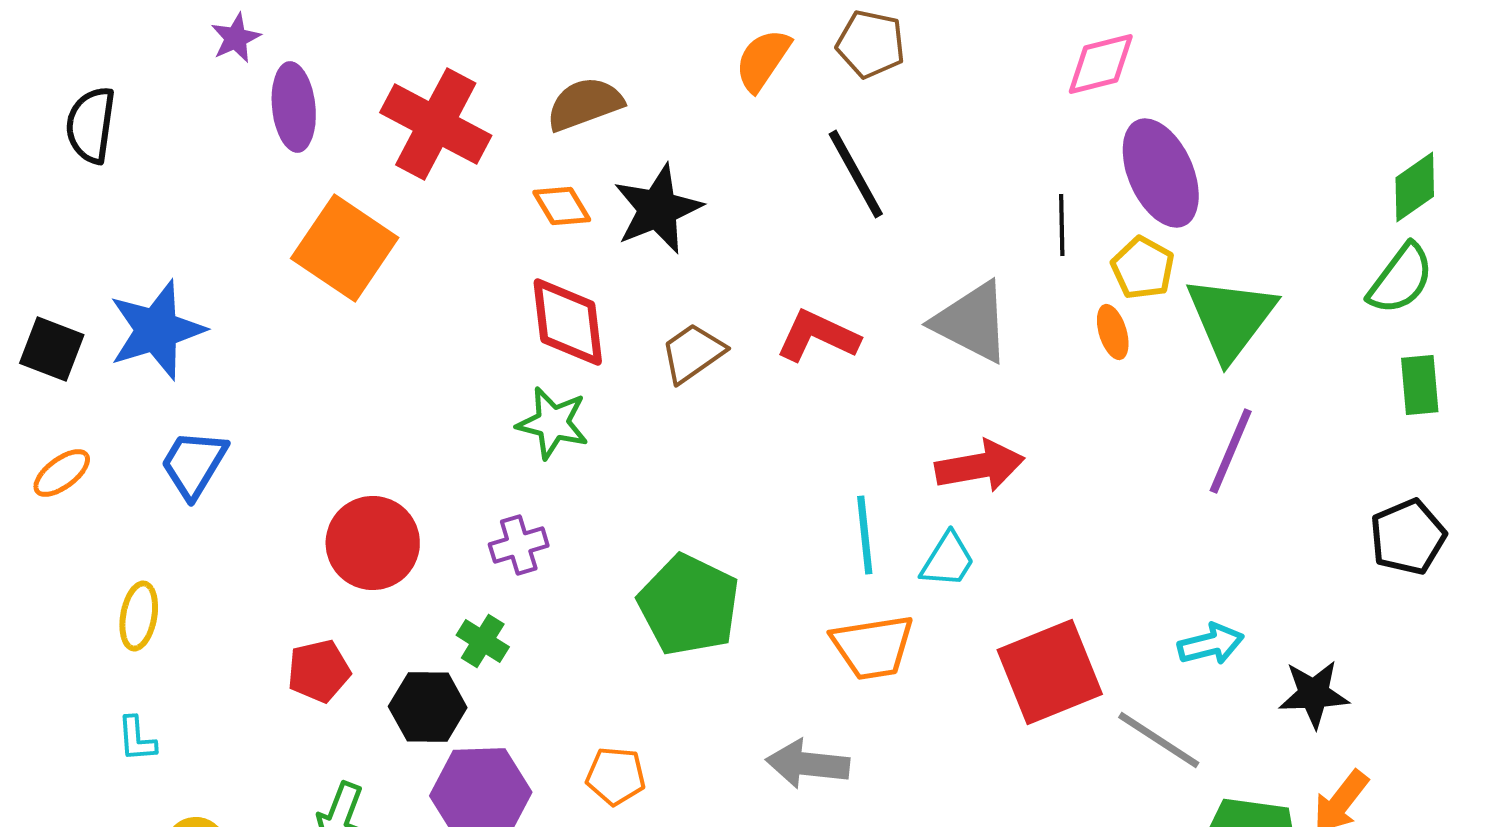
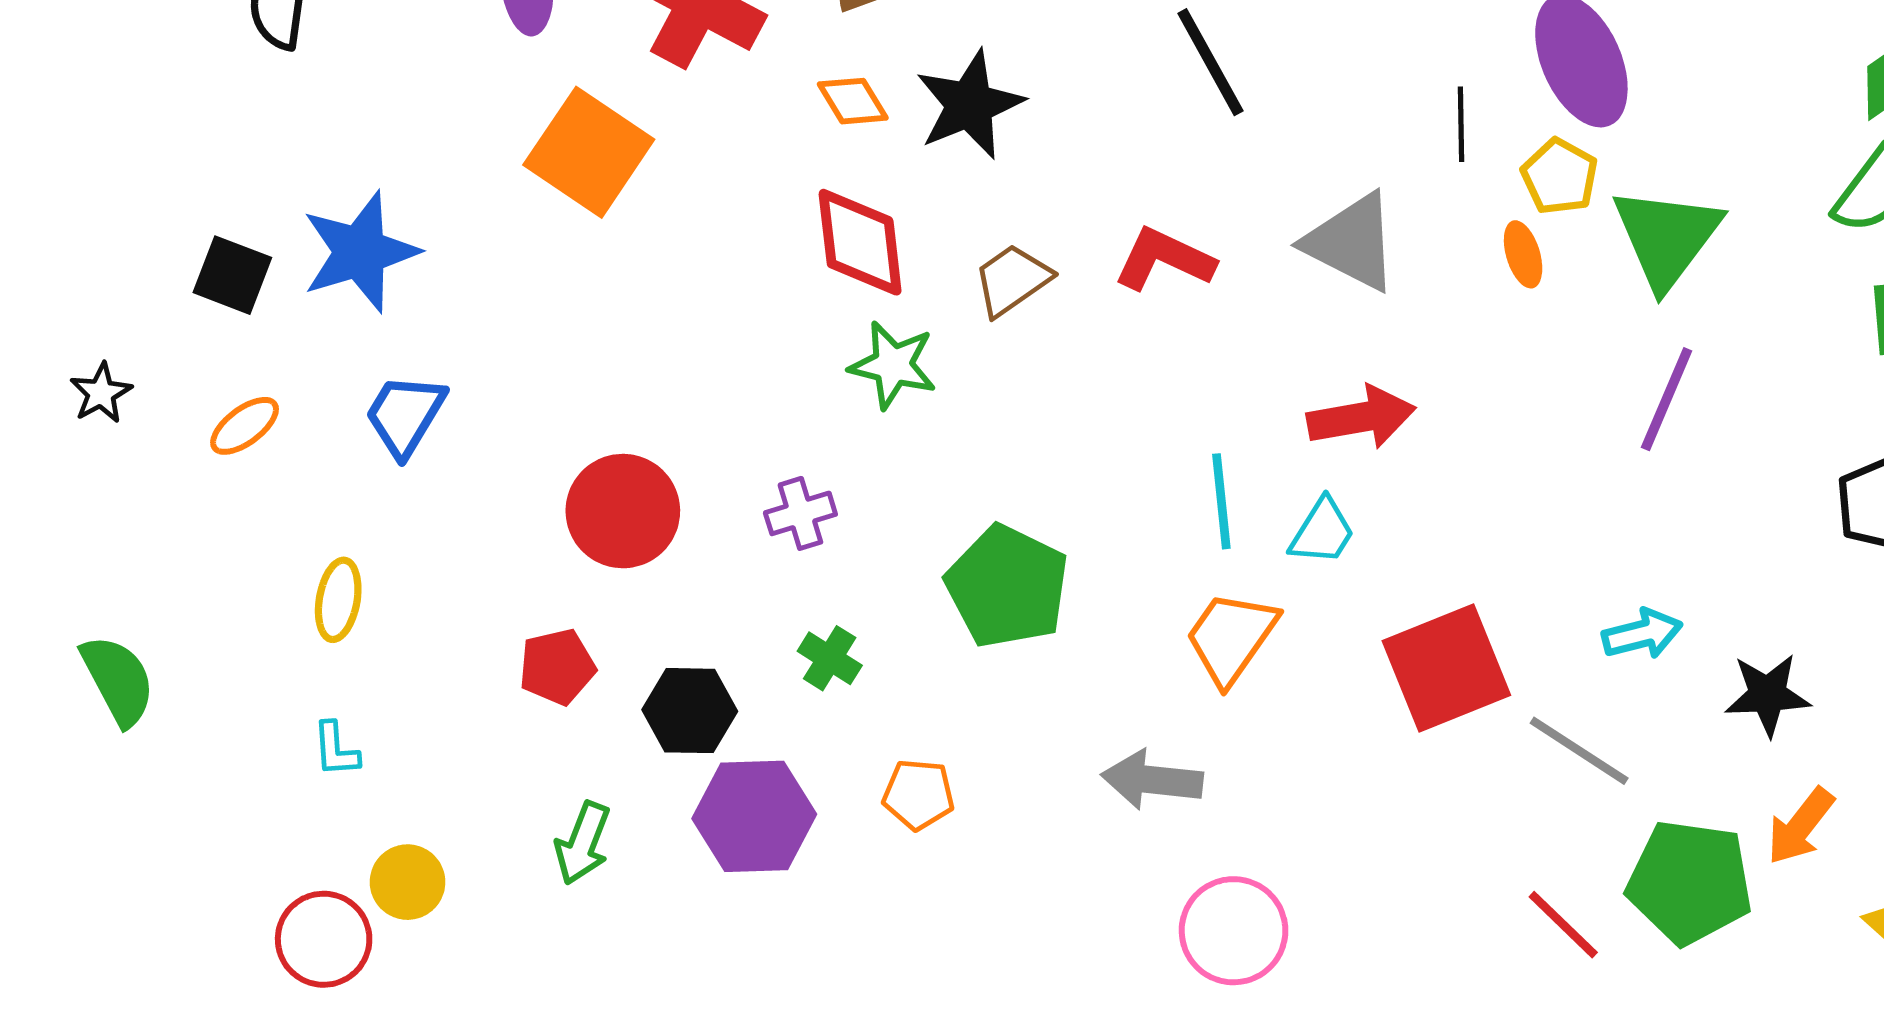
green star: (553, 423) -> (893, 365), moved
green cross: (483, 641) -> (830, 658), moved
orange trapezoid: (873, 647) -> (1231, 638), turned 134

